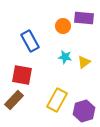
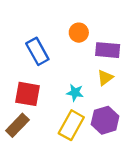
purple rectangle: (84, 18) -> (108, 50), moved
cyan star: (65, 57) -> (75, 93), moved
purple hexagon: (84, 111) -> (105, 120), moved

